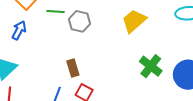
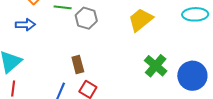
blue arrow: (19, 30) -> (25, 25), turned 60

